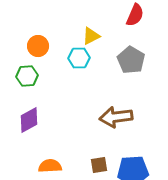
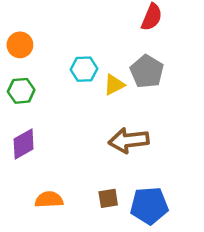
yellow triangle: (91, 36) -> (114, 85), moved
orange circle: (38, 46) -> (20, 45), moved

